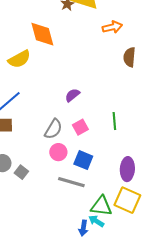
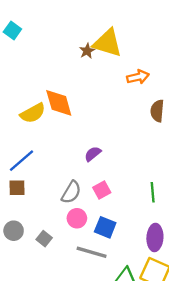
orange diamond: (42, 34) -> (59, 103), moved
green line: (114, 121) -> (153, 192), moved
gray square: (21, 172) -> (44, 239), moved

